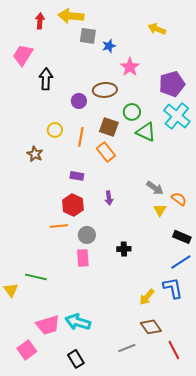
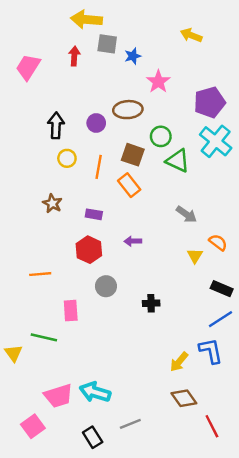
red arrow: (40, 21) -> (74, 56), moved
black arrow: (46, 79) -> (56, 125), moved
brown star: (35, 154) -> (52, 203), moved
gray arrow: (155, 188) -> (186, 214), moved
purple arrow: (109, 198) -> (133, 241), turned 96
orange line: (59, 226) -> (40, 274), moved
pink rectangle: (83, 258) -> (71, 311), moved
gray line: (127, 348) -> (130, 424), moved

